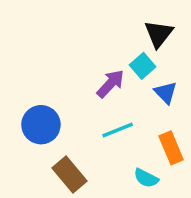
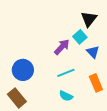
brown rectangle: (69, 175) -> (17, 98), moved
cyan semicircle: (146, 178) -> (66, 96), moved

